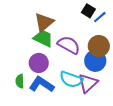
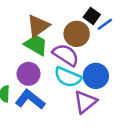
brown circle: (99, 46) -> (77, 34), moved
cyan semicircle: (71, 79) -> (68, 77), moved

